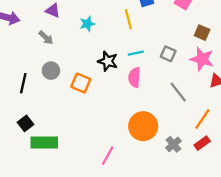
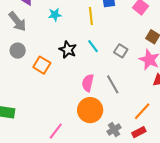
gray arrow: (46, 38) -> (17, 21), size x1.5
cyan line: (136, 53) -> (93, 46), turned 56
pink semicircle: (134, 77) -> (88, 83), moved
gray line: (178, 92) -> (113, 84), moved

